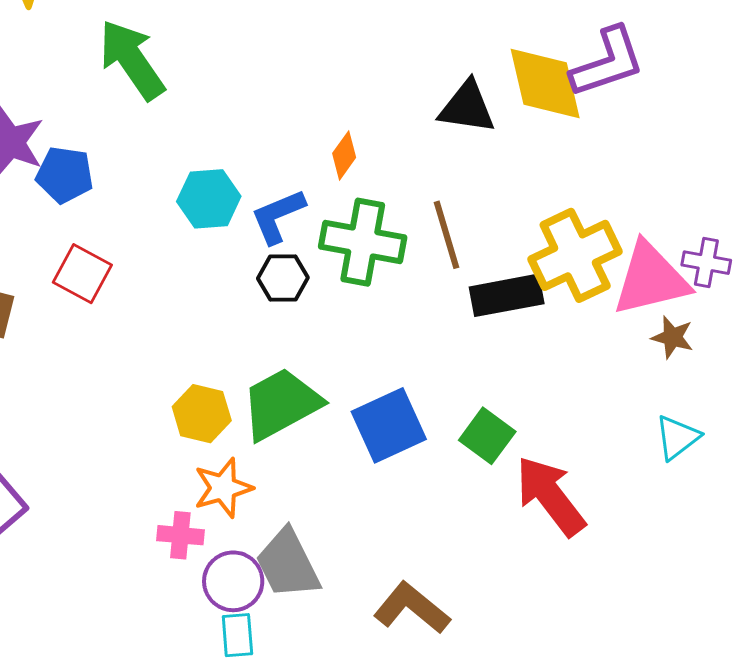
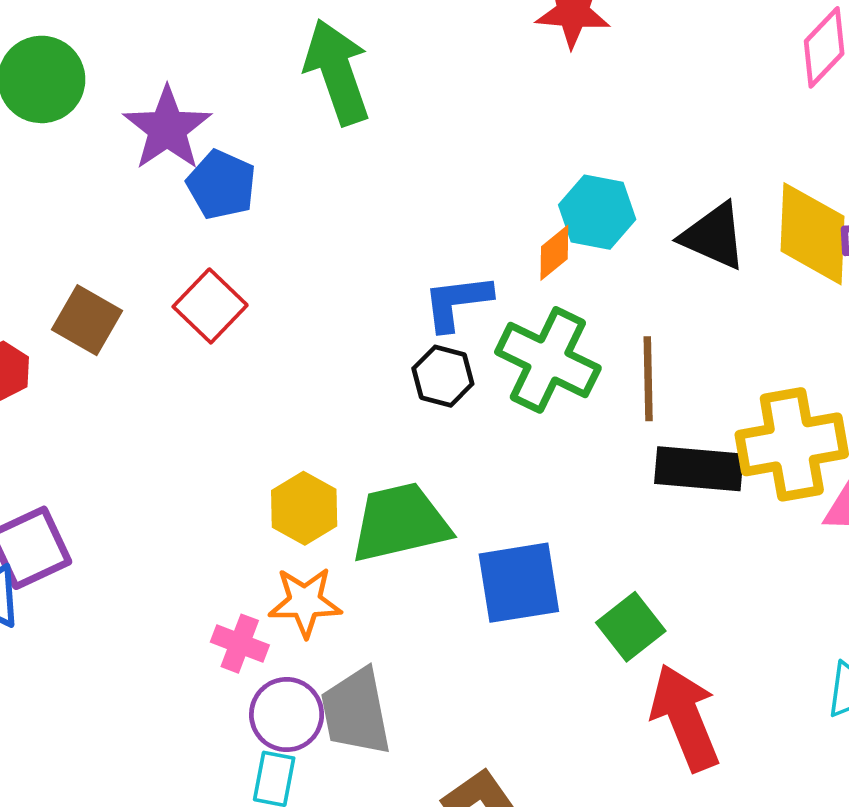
cyan hexagon: (209, 199) -> (597, 212), moved

